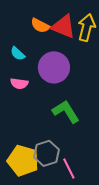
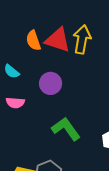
orange semicircle: (40, 25) -> (33, 40), turned 48
purple circle: (54, 67) -> (51, 83), size x0.7

